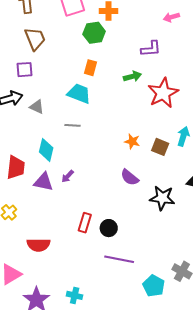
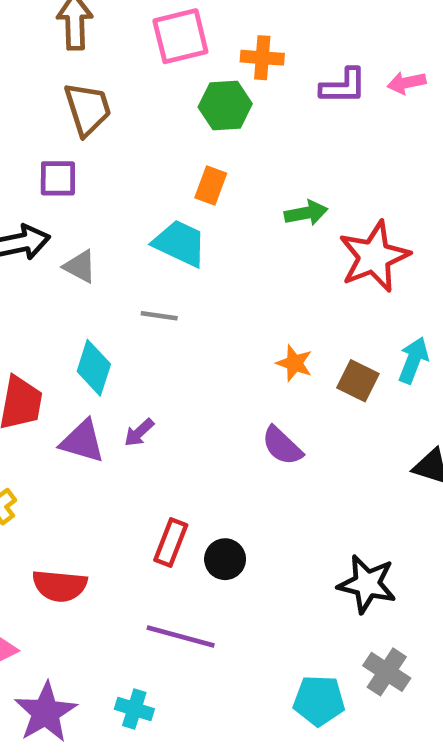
purple L-shape: (151, 49) -> (343, 86), moved
black star: (162, 198) -> (367, 584), moved
purple line: (119, 259) -> (181, 636), moved
cyan pentagon: (154, 286) -> (319, 701), turned -30

